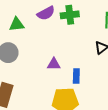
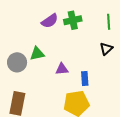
green triangle: (17, 24) -> (37, 54), moved

